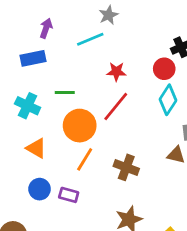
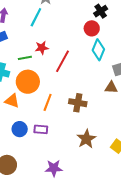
cyan line: (90, 39) -> (36, 17), turned -30
red star: (116, 72) -> (42, 48), moved
orange circle: (80, 126) -> (28, 82), moved

